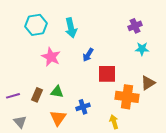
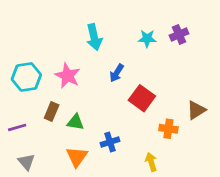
cyan hexagon: (36, 25) -> (26, 77), moved
cyan star: (142, 49) -> (147, 38), moved
red square: (107, 74) -> (142, 98), turned 36
brown rectangle: (37, 95) -> (52, 111), moved
orange cross: (127, 97) -> (168, 129), size x0.6

